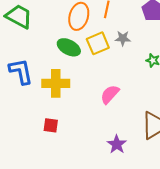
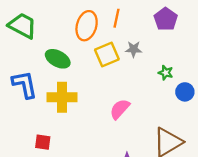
green ellipse: (69, 47) -> (58, 59), moved
red square: (51, 125) -> (43, 142), moved

